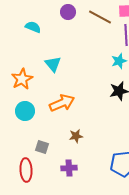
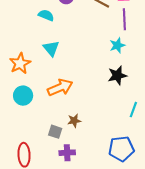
cyan semicircle: (33, 27) -> (46, 15), moved
gray square: (42, 147) -> (55, 132), moved

